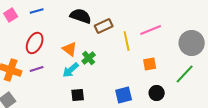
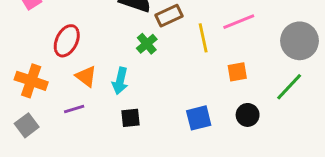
orange triangle: (70, 49) -> (86, 76), moved
green cross: (89, 58) -> (147, 44), moved
purple line: (37, 69) -> (74, 109), moved
cyan arrow: (71, 70) -> (120, 81), turned -36

